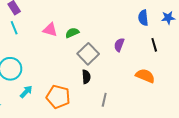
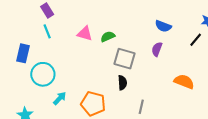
blue semicircle: (143, 18) -> (163, 26), moved, turned -63
black line: (154, 45) -> (196, 40), moved, turned 56
gray square: (88, 54) -> (124, 59), turned -30

